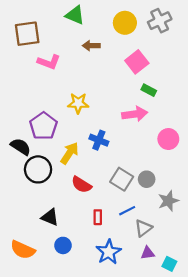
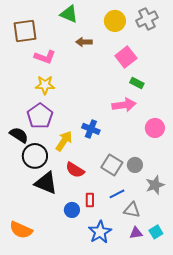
yellow star: (78, 103) -> (45, 85), moved
black triangle: (50, 217) -> (46, 183), moved, size x1.4
gray triangle: (143, 228) -> (132, 210), turned 48
blue circle: (63, 245) -> (72, 210), moved
cyan square: (169, 264) -> (156, 232), moved, turned 32

